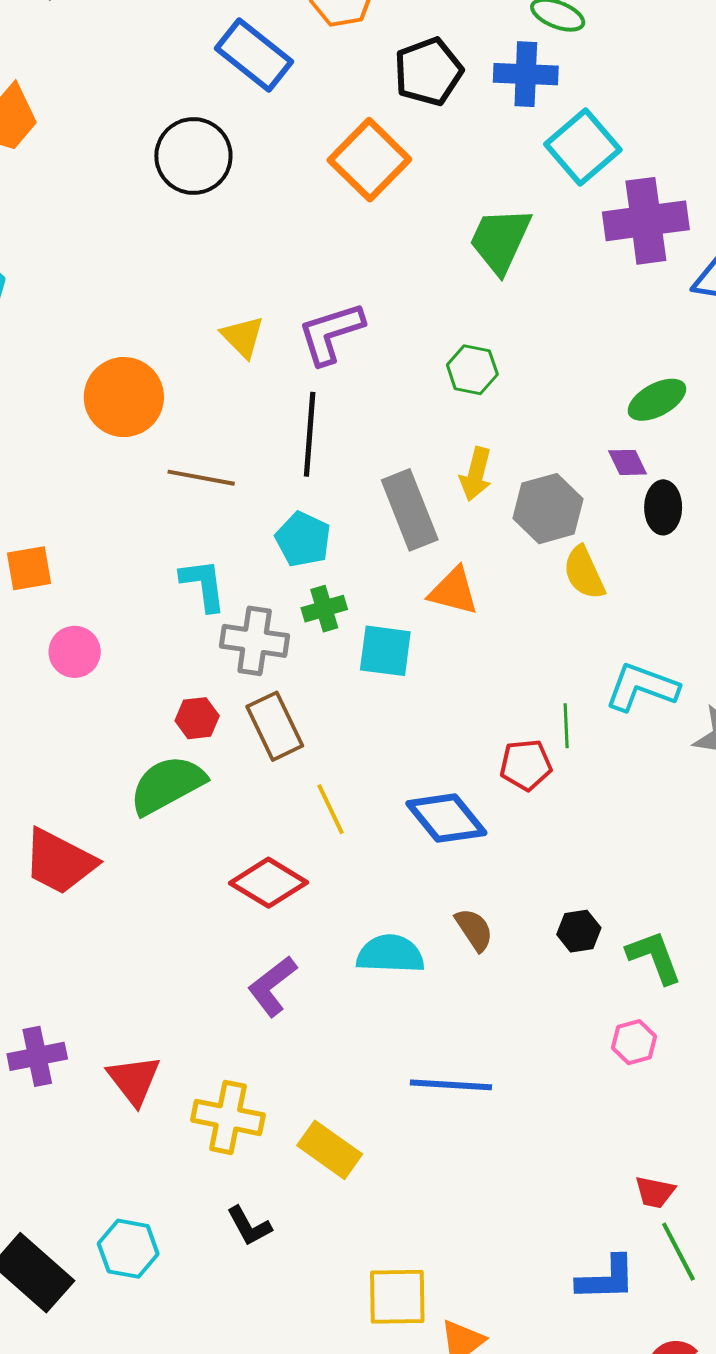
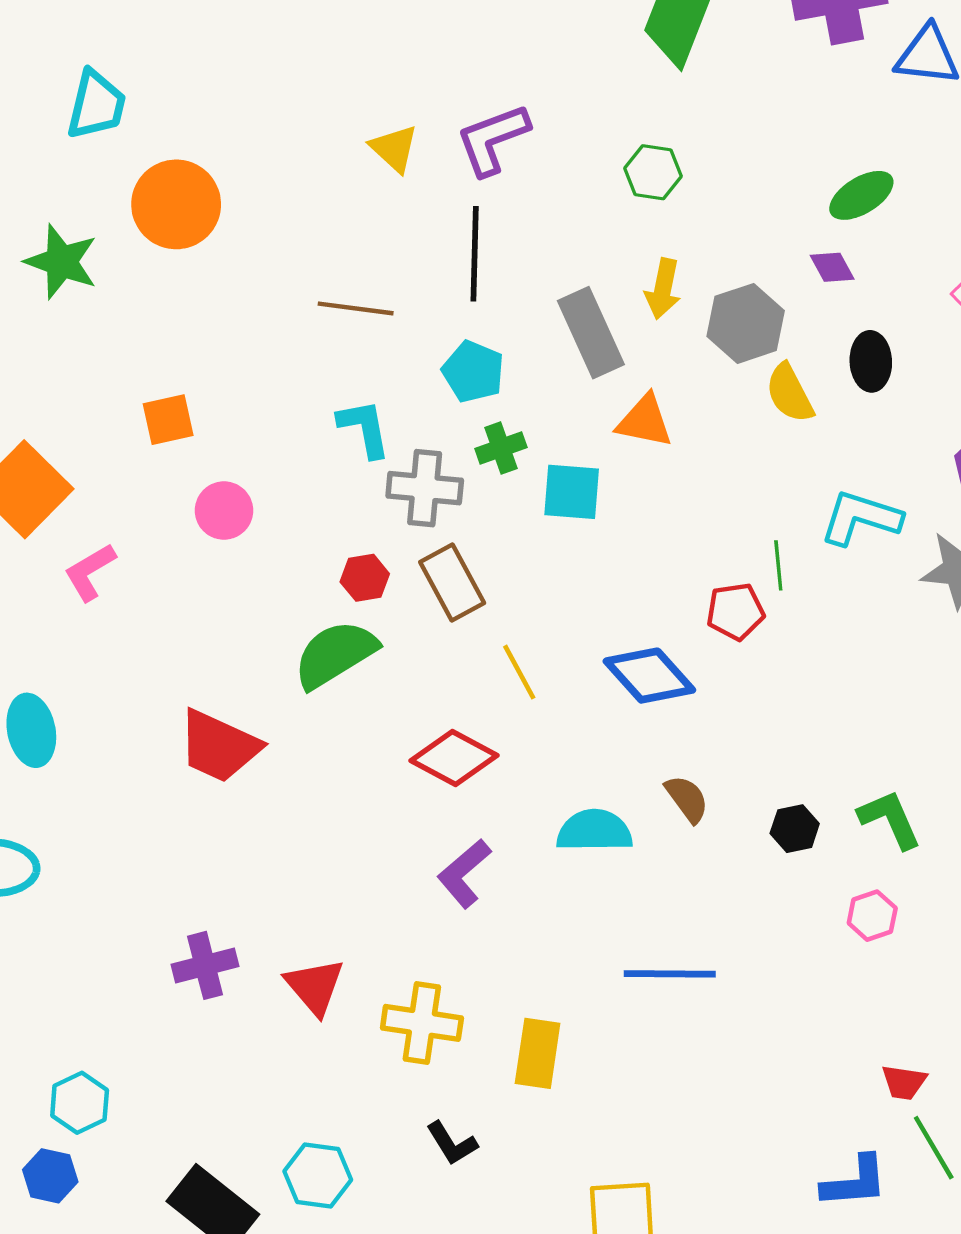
orange circle: (124, 397) -> (176, 204), moved
black ellipse: (663, 507) -> (871, 361), moved
black hexagon: (579, 931) -> (795, 829), moved
yellow rectangle: (330, 1150) -> (538, 1053), turned 66

